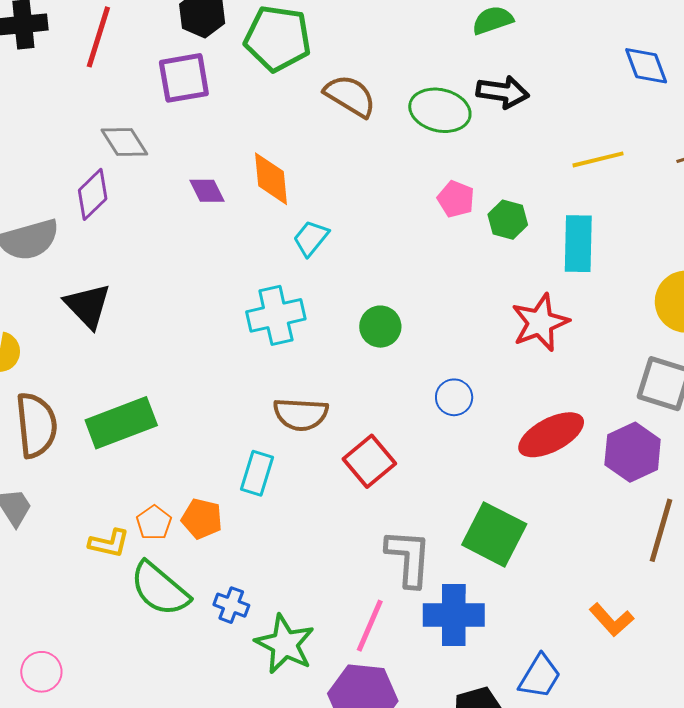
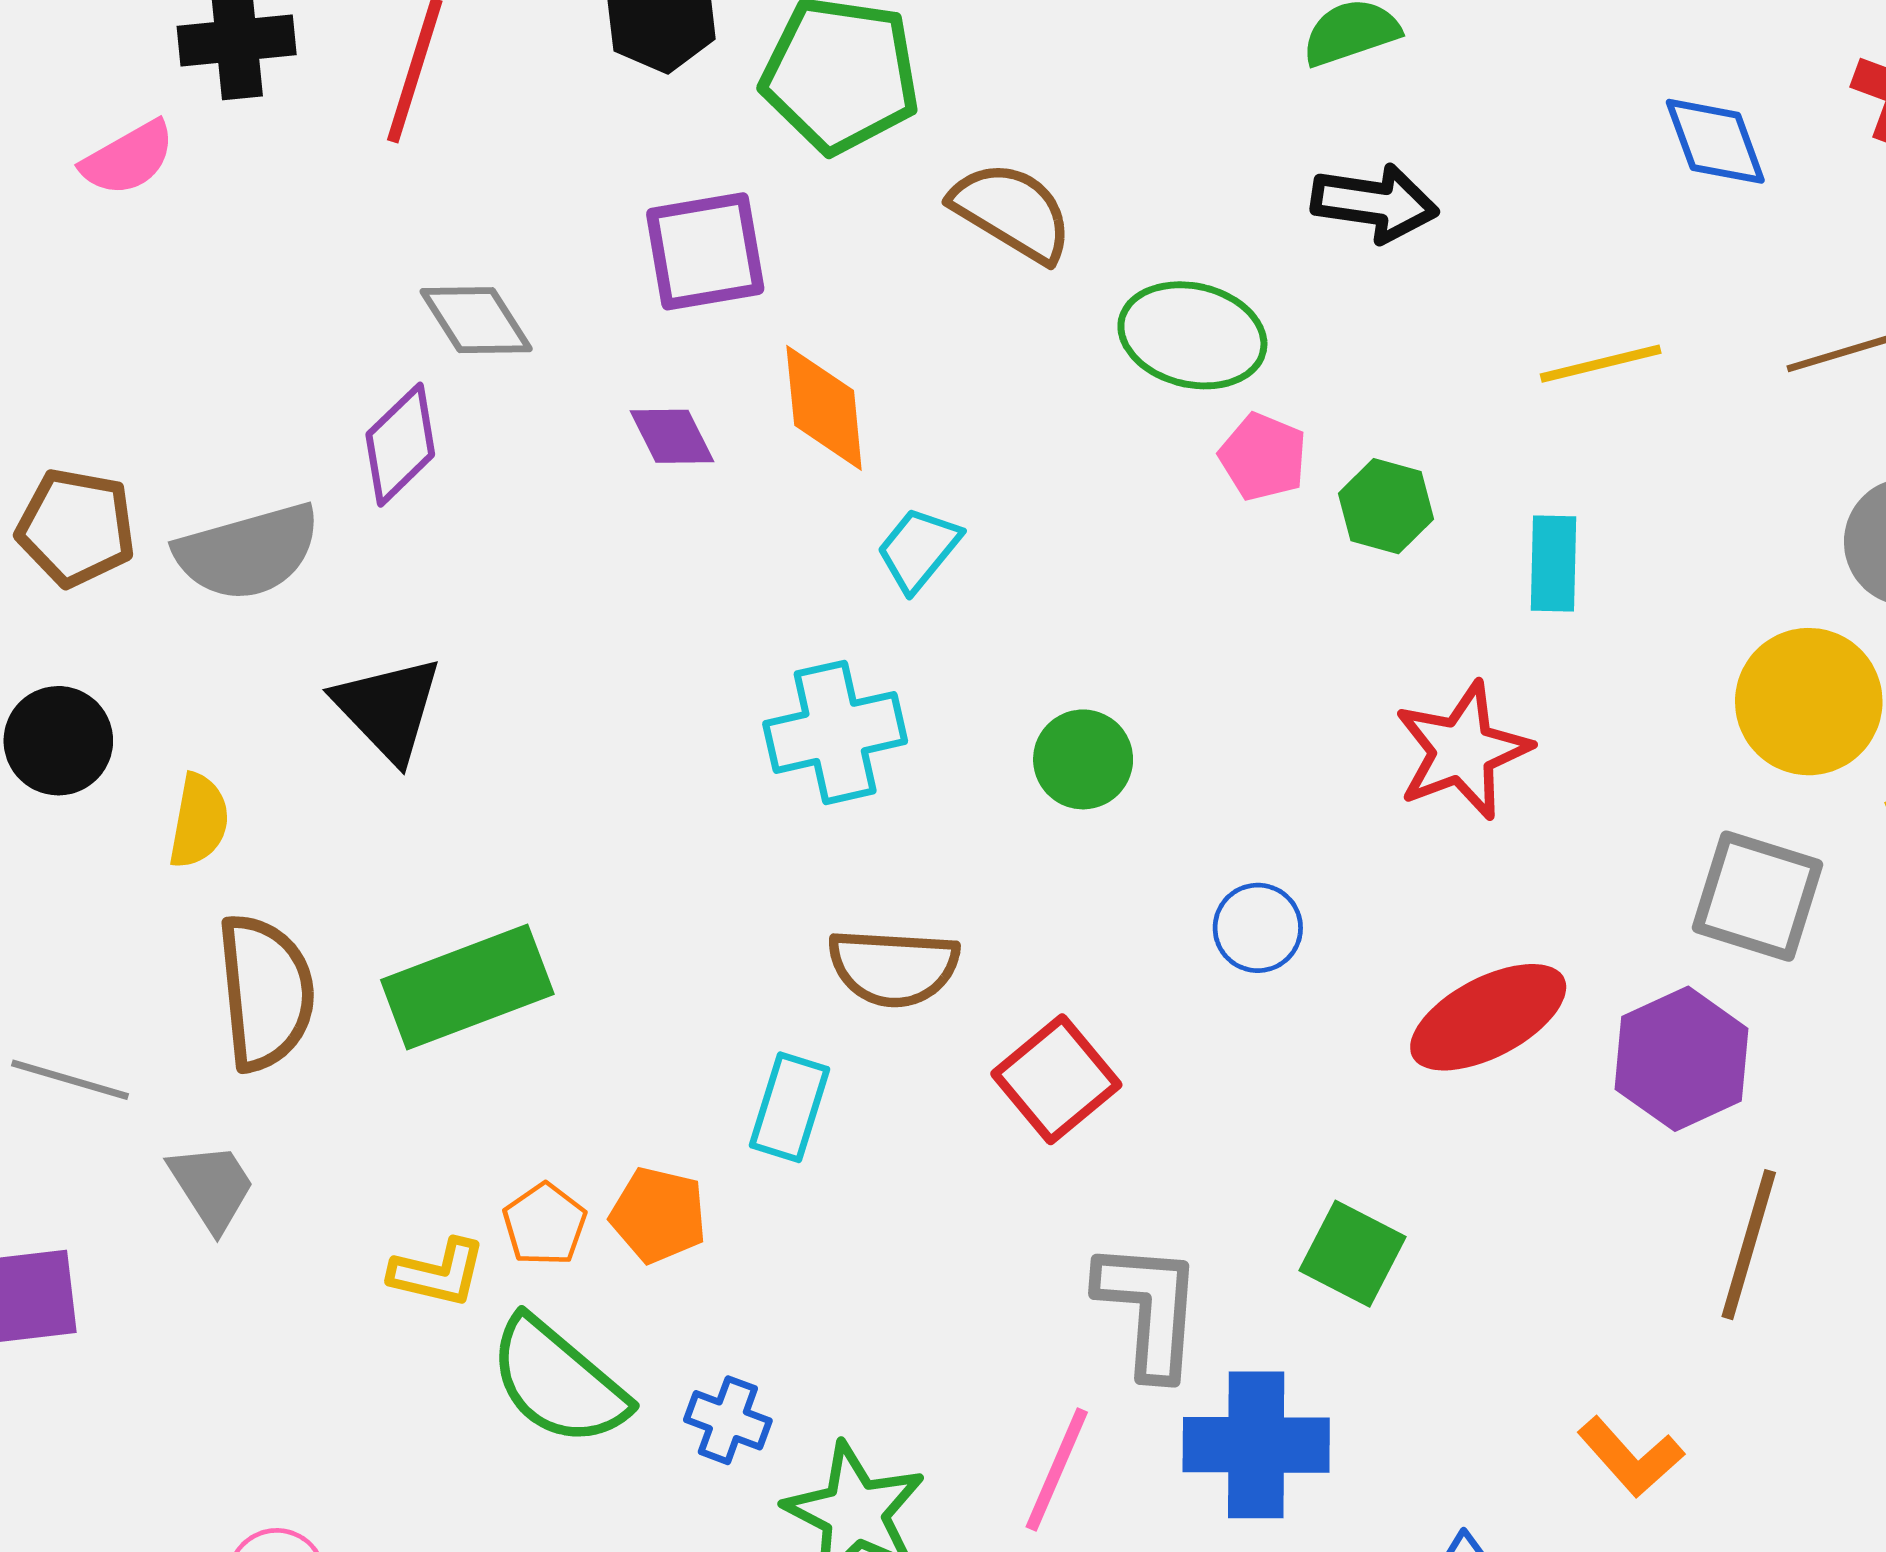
purple square: (184, 78) -> (705, 251), moved
green ellipse: (440, 110) -> (1192, 335), moved
cyan rectangle: (578, 244) -> (1553, 564), size x0.7
green square: (494, 534) -> (1353, 1254), size x0.7

